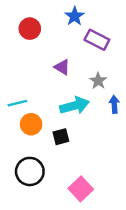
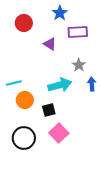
purple rectangle: (97, 40) -> (78, 32), turned -30
purple triangle: (62, 67) -> (50, 44), moved
pink square: (81, 189) -> (59, 133), moved

